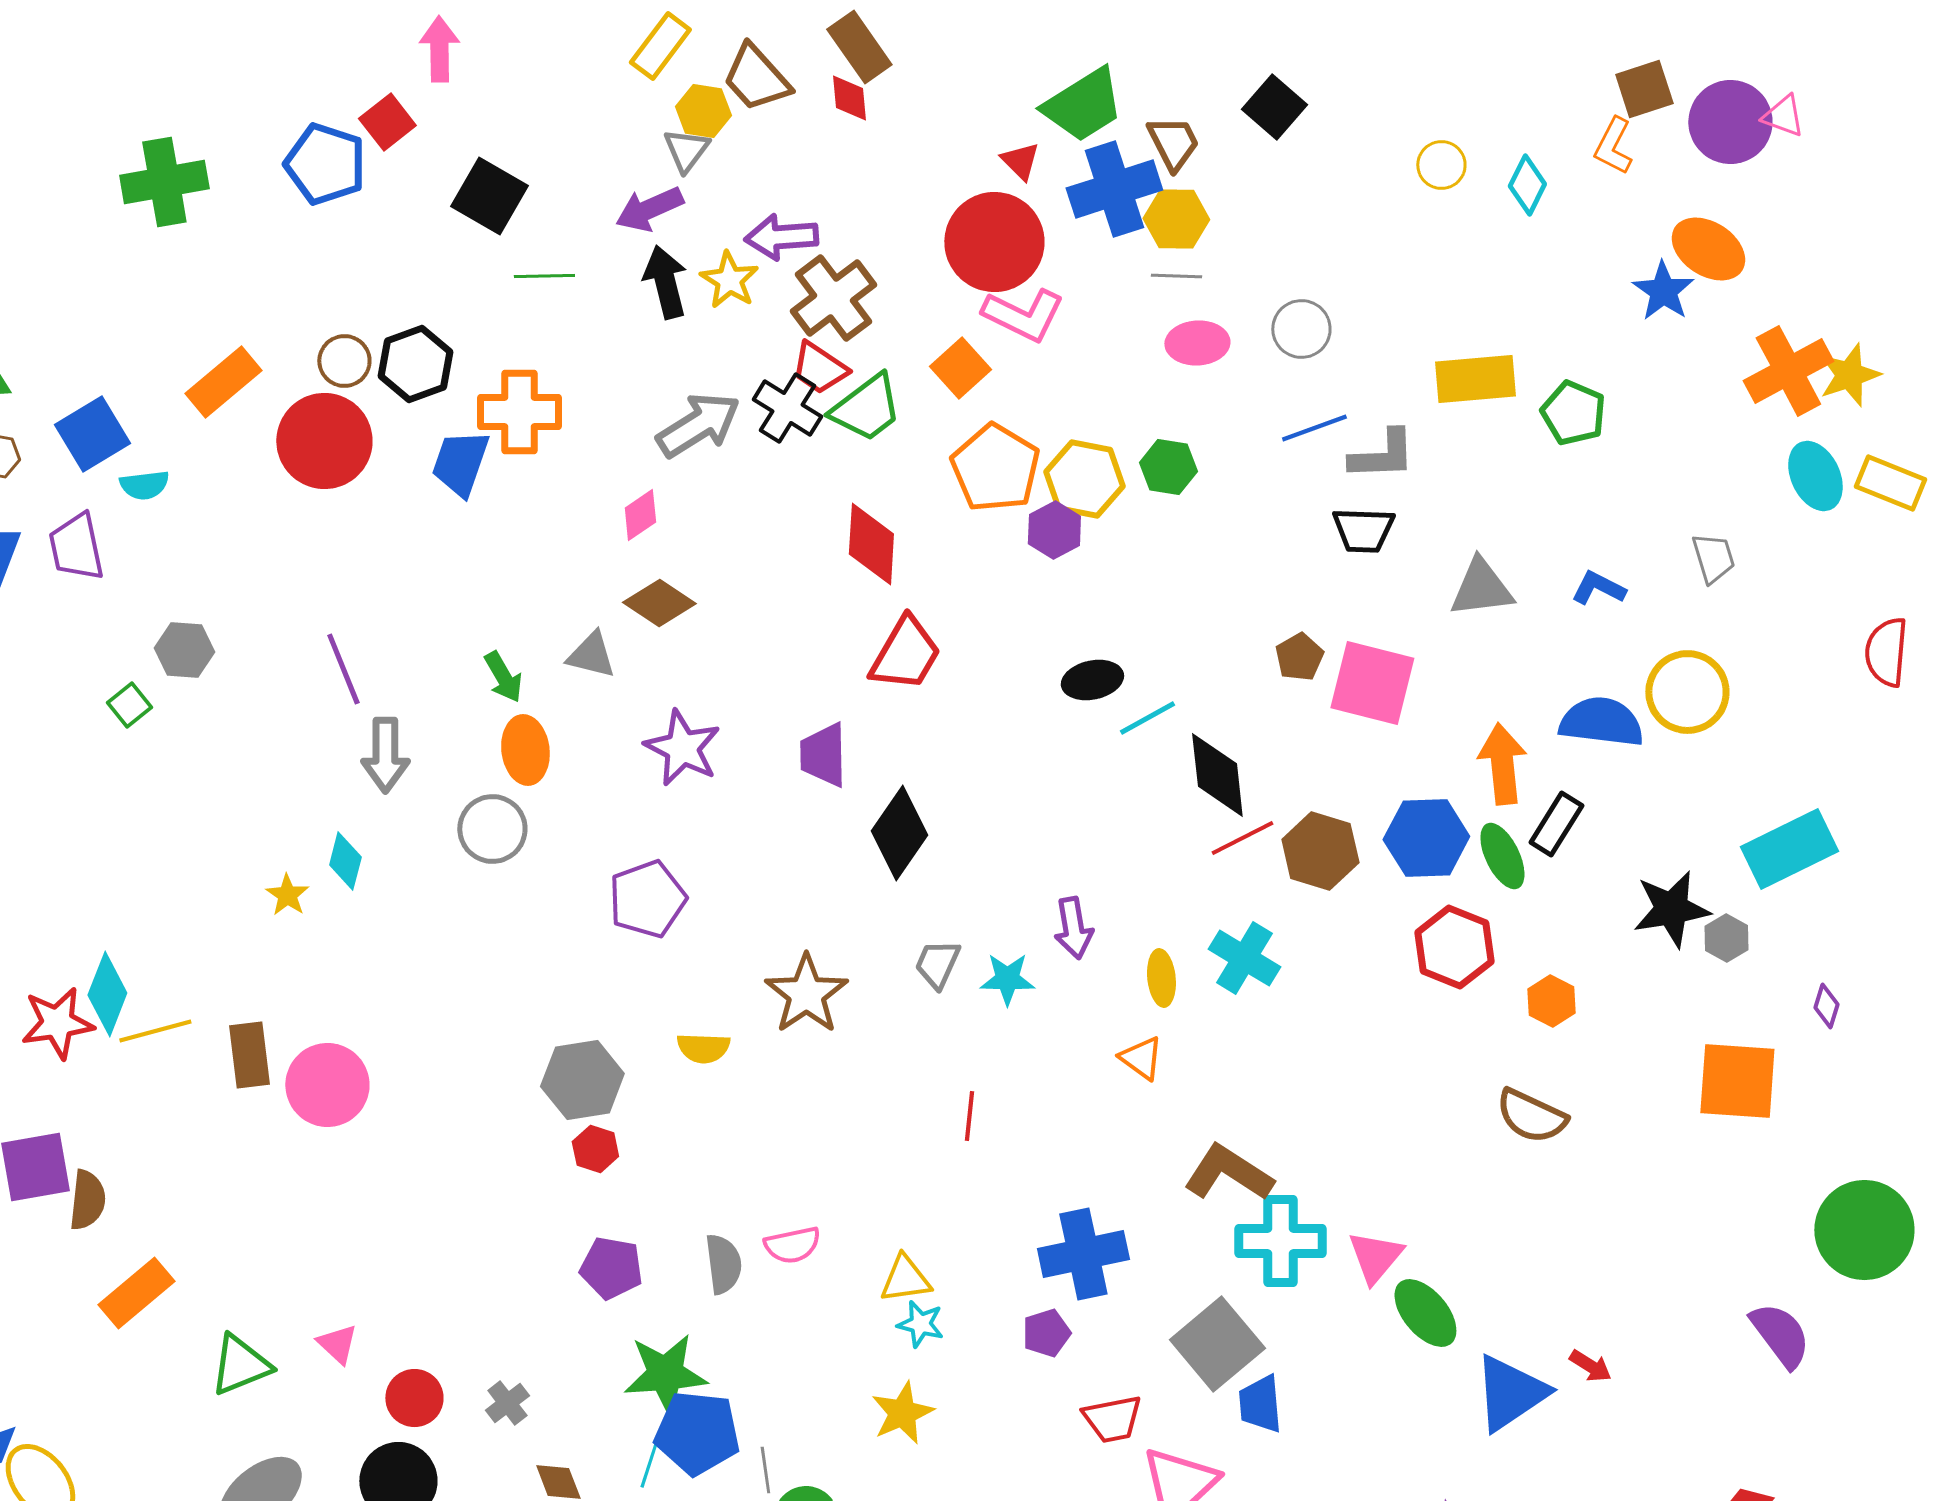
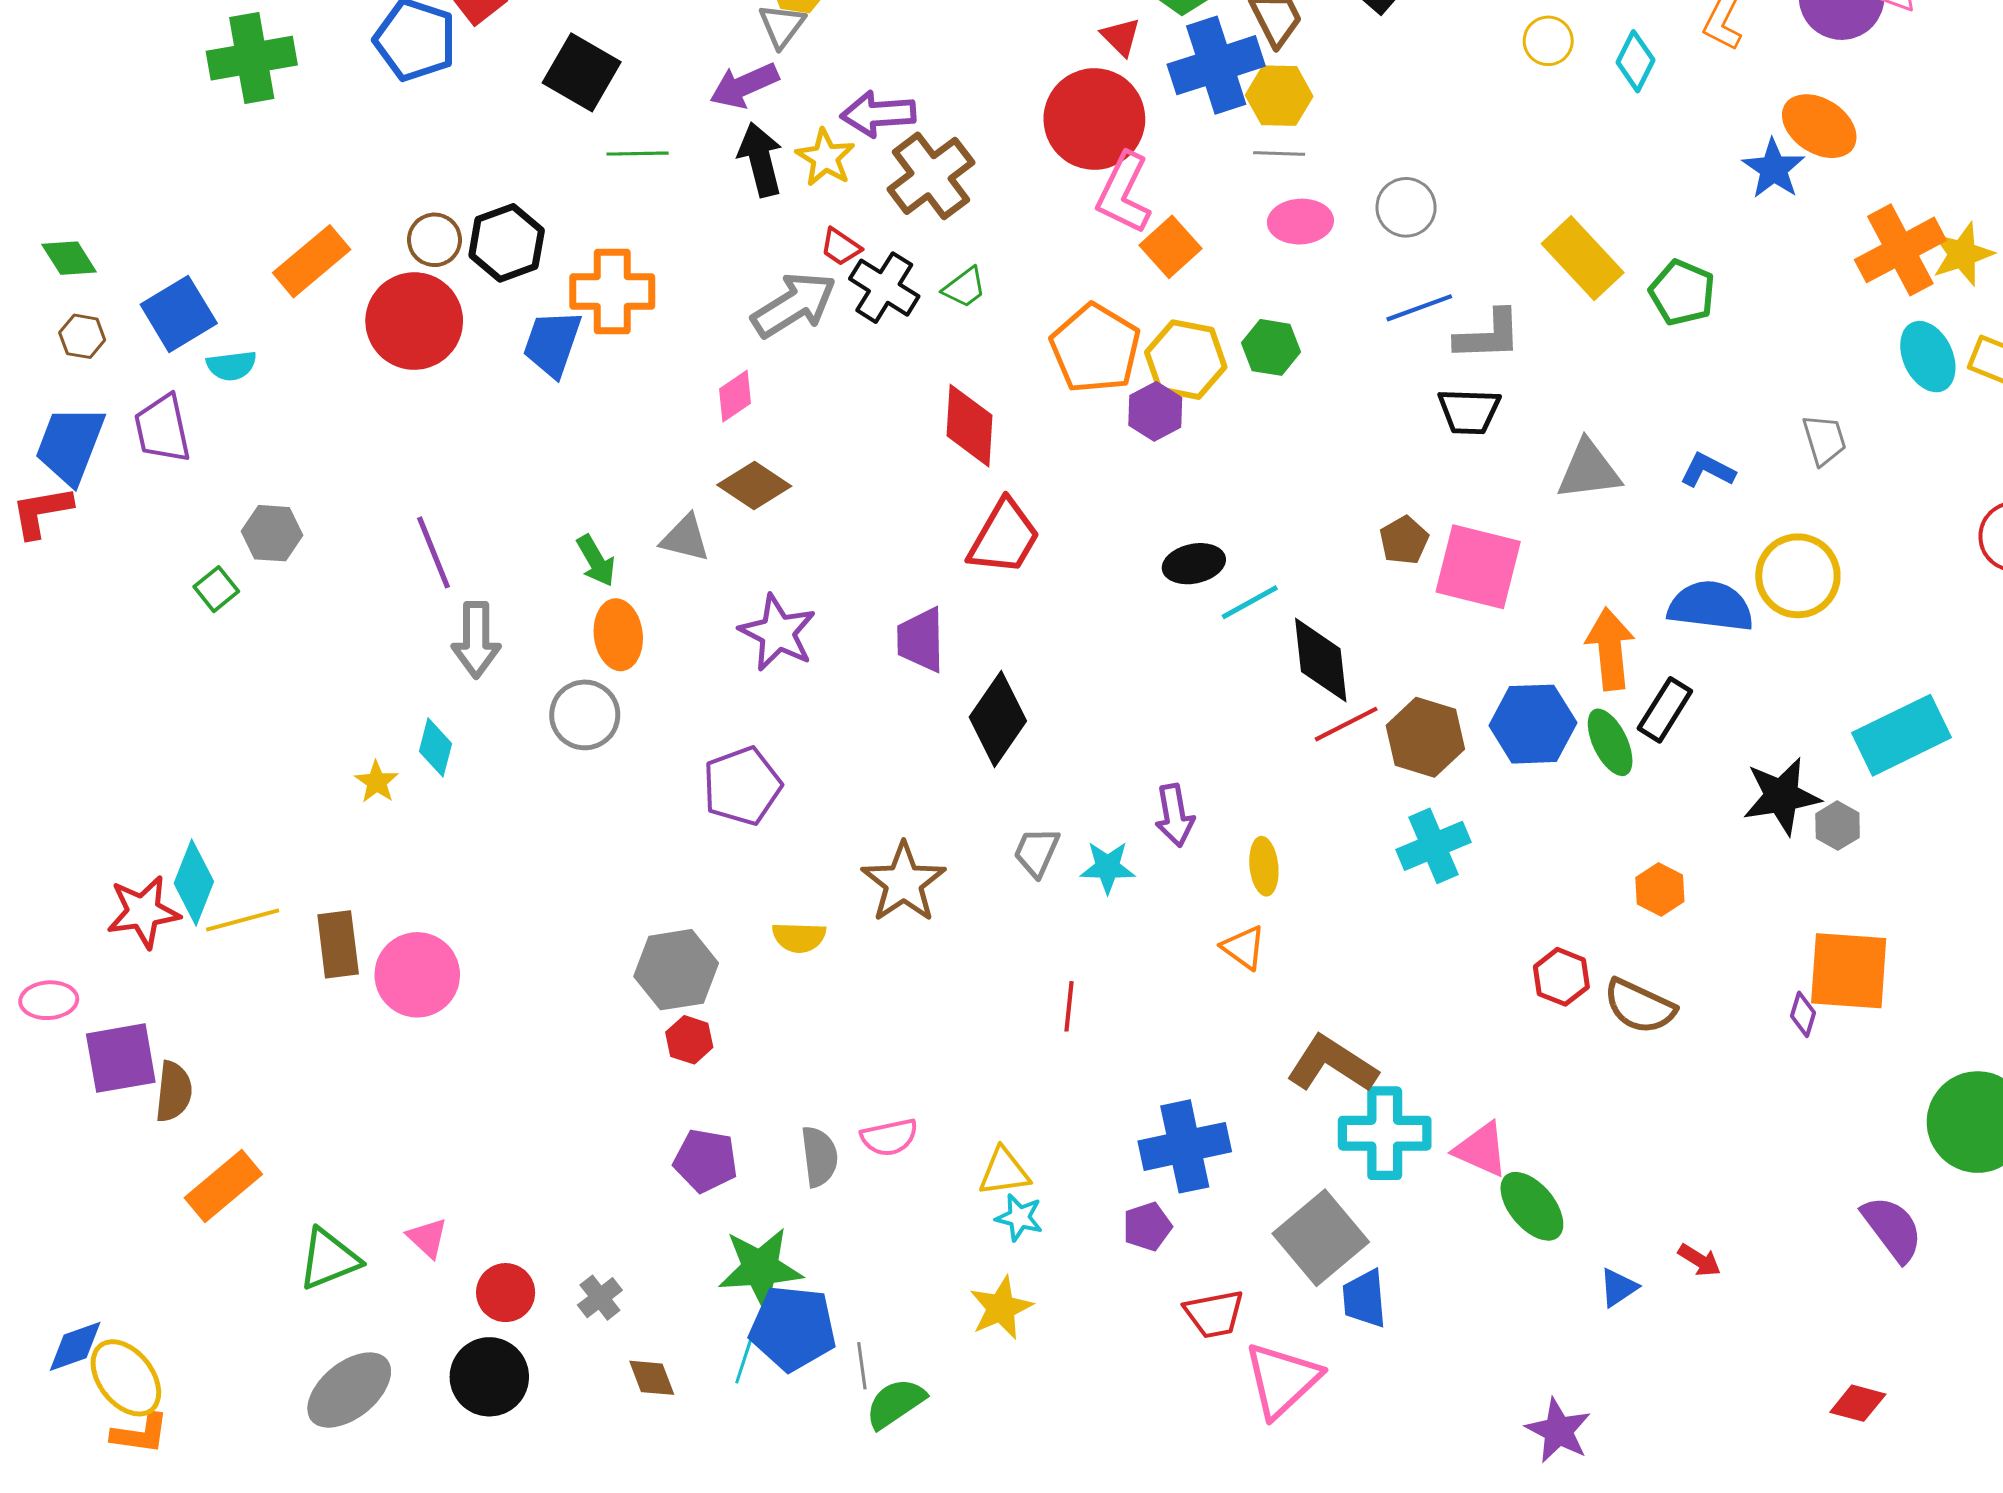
pink L-shape: (1023, 315) -> (1124, 193), turned 90
red trapezoid: (819, 368) -> (841, 247), moved, size x0.7
orange square: (960, 368) -> (1171, 247), moved
yellow rectangle: (1475, 379) -> (1583, 258), turned 52
green trapezoid: (866, 408) -> (964, 288), size x0.6
red hexagon: (1454, 947) -> (1561, 977), moved, size x0.7
cyan cross: (1244, 958) -> (1433, 846), moved, turned 36
purple diamond: (1826, 1006) -> (1803, 1014), moved
pink triangle: (1375, 1257) -> (1481, 1149), turned -46
blue triangle: (1510, 1393) -> (1618, 1288), size x0.5

